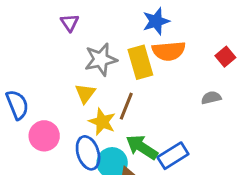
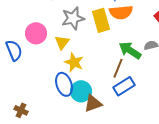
brown line: (126, 106) -> (118, 68), moved
pink circle: (44, 136) -> (36, 33), moved
green arrow: (142, 147) -> (130, 50), moved

